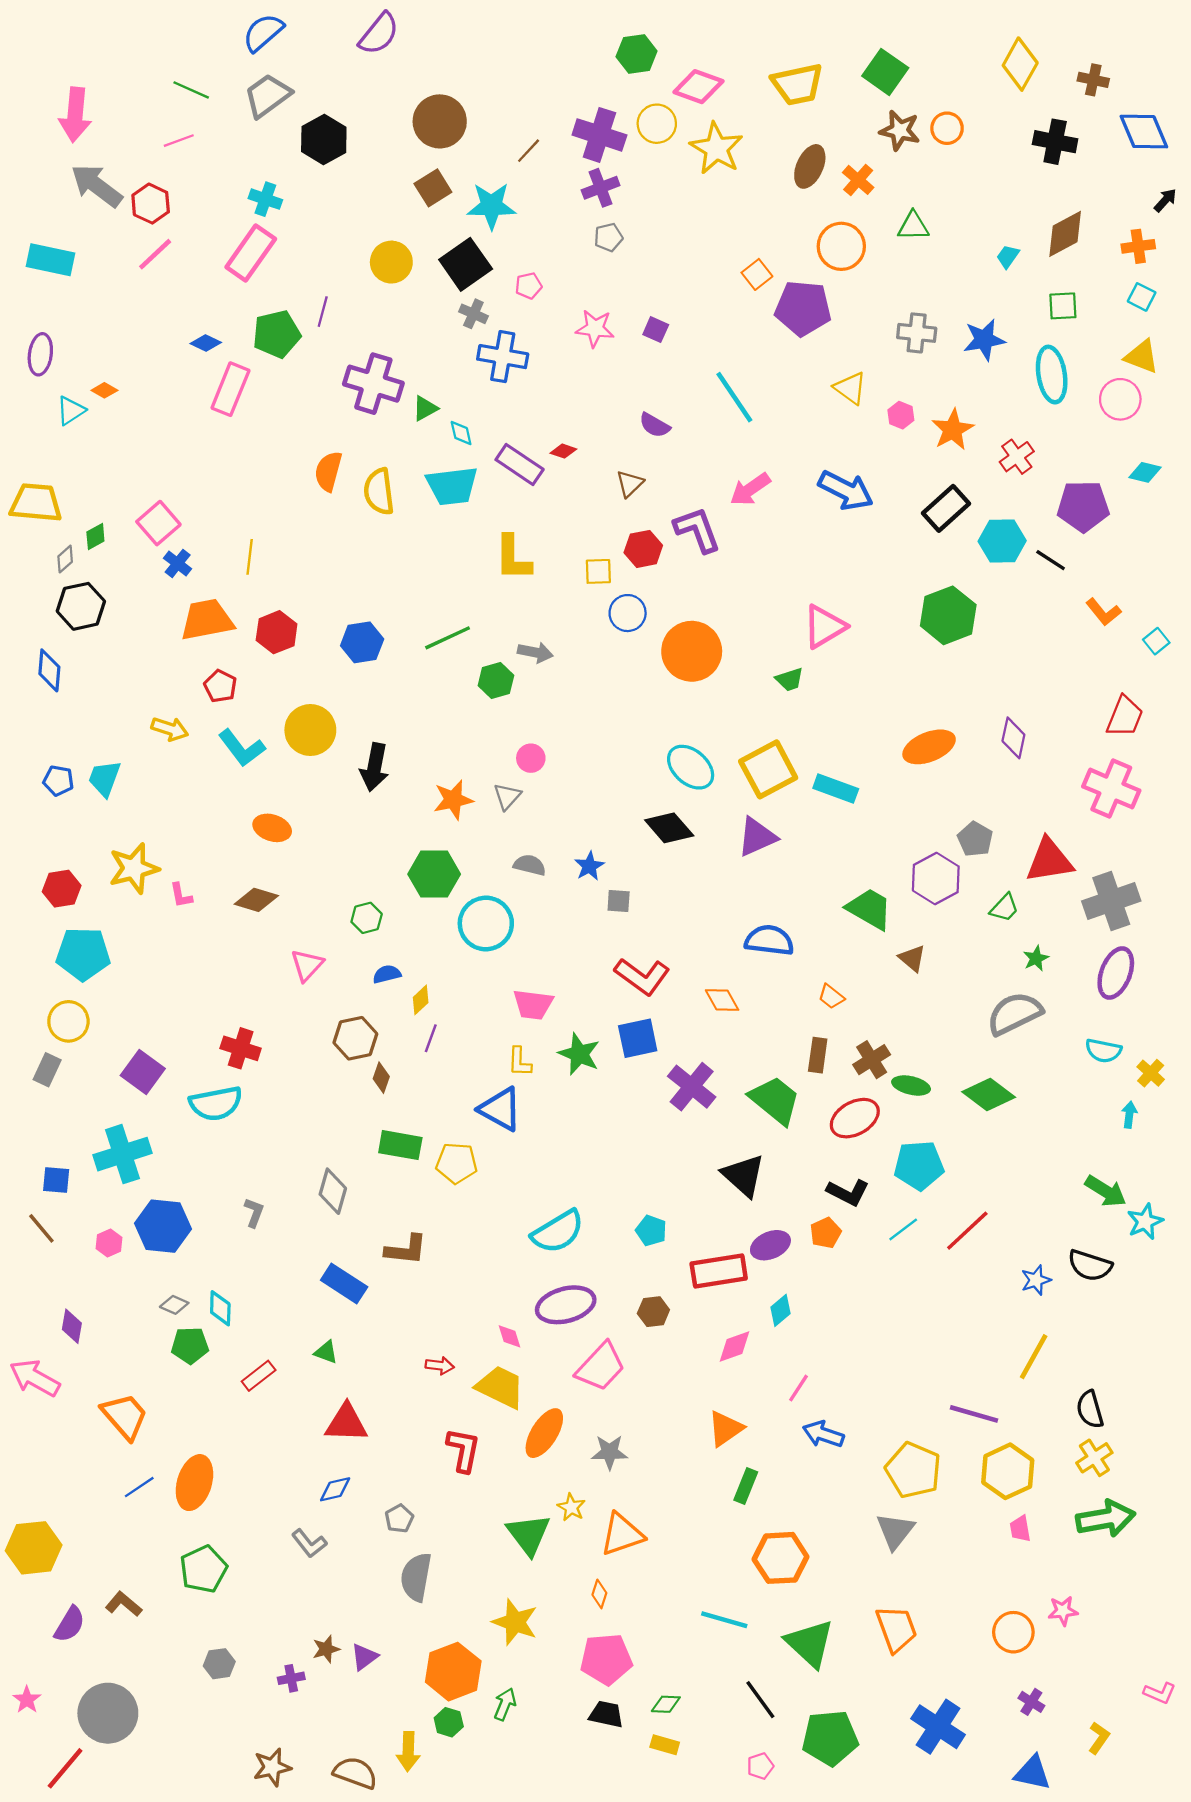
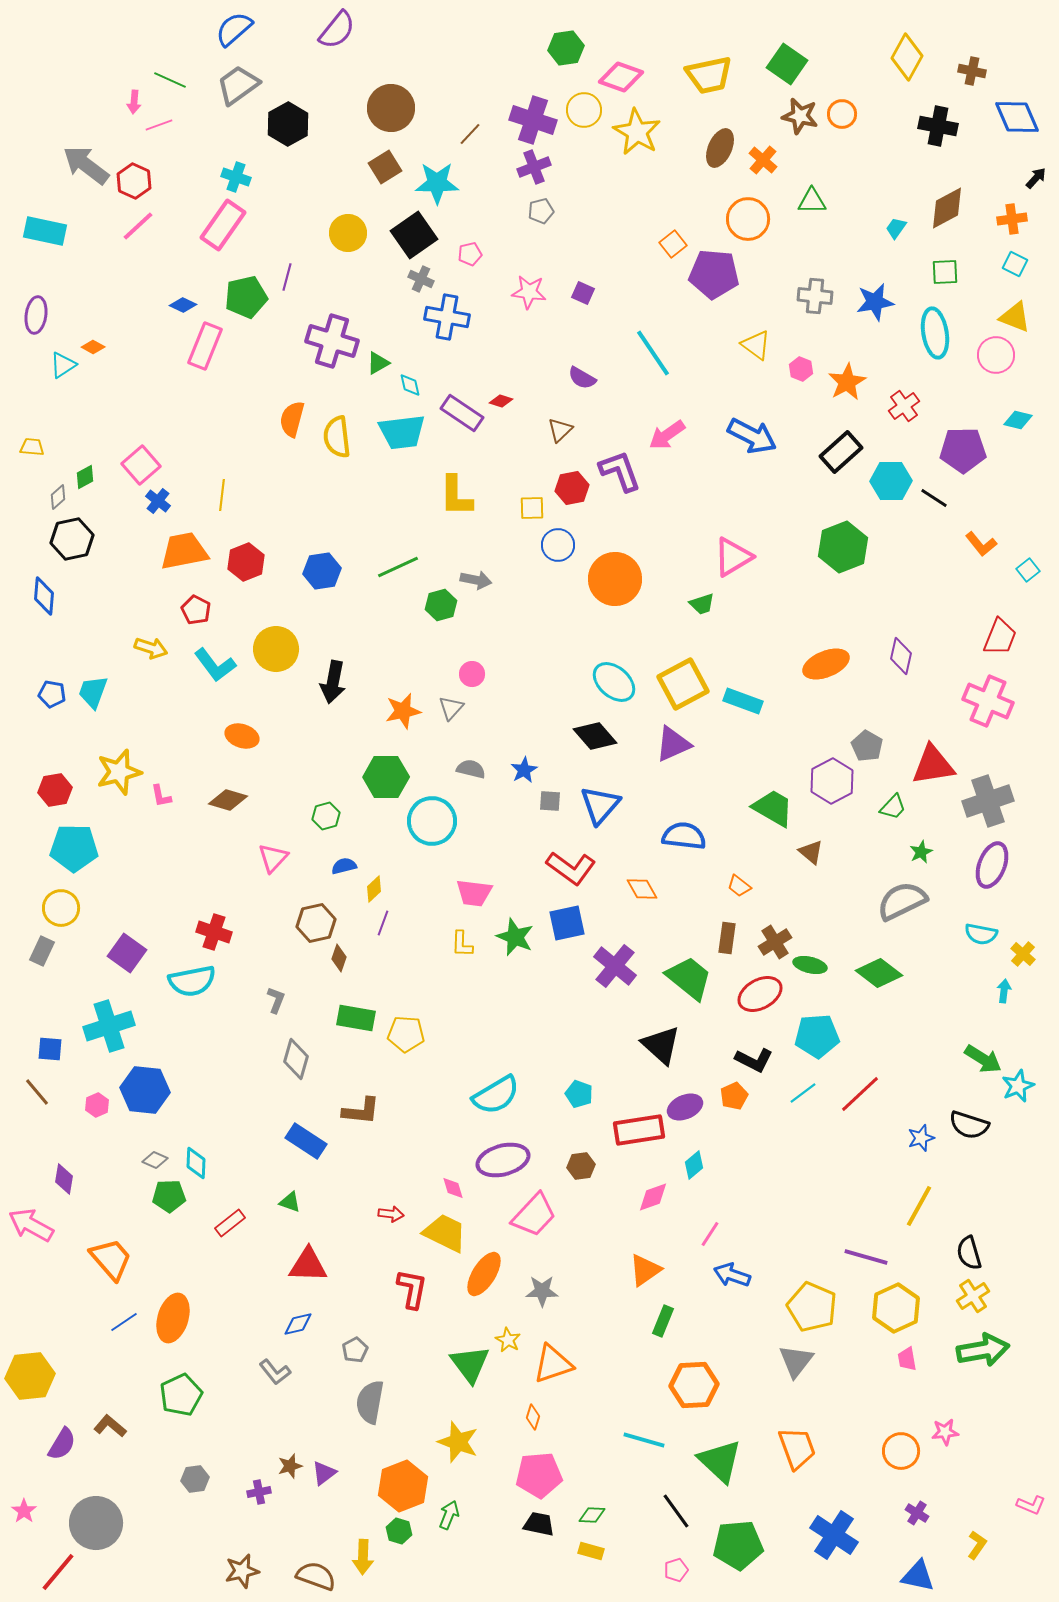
pink arrow: (75, 115) -> (134, 102), moved, size x0.5
yellow trapezoid: (36, 503) -> (32, 447), size x0.5
blue triangle: (500, 1109) -> (600, 805), moved, turned 42
gray L-shape: (254, 1213) -> (276, 1000), moved

